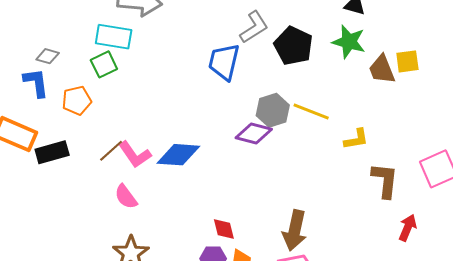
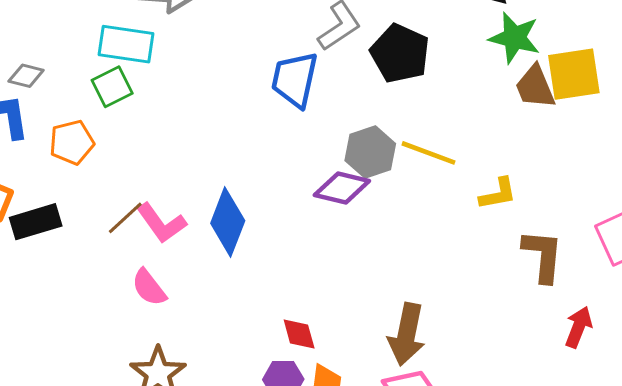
green star: (349, 42) -> (515, 38), moved
yellow square: (407, 61) -> (574, 74), size x1.5
blue diamond: (178, 155) -> (228, 222), turned -72

